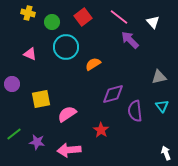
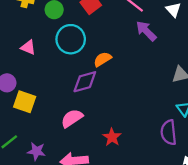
purple diamond: (113, 94) -> (85, 82), moved
yellow square: (41, 99) -> (25, 102), moved, turned 30
purple semicircle: (135, 111) -> (169, 132), moved

